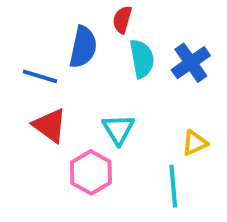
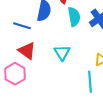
pink hexagon: (91, 172) -> (15, 74), moved

